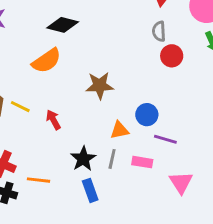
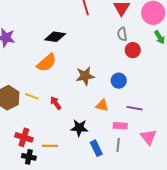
blue circle: (147, 115) -> (119, 81), moved
orange triangle: (119, 130) -> (102, 105), turned 32
black star: (83, 159) -> (79, 128), turned -30
gray line: (112, 159) -> (118, 145), moved
blue rectangle: (90, 190) -> (96, 148), moved

